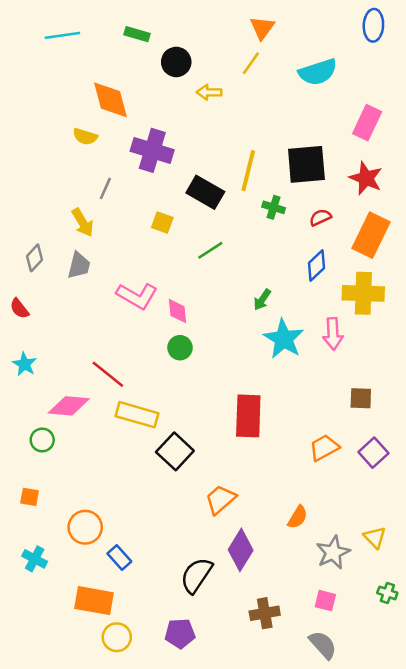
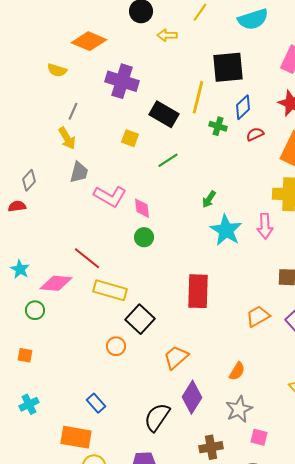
orange diamond: (110, 100) -> (89, 41), turned -52
yellow semicircle: (85, 137) -> (57, 70), moved
black square: (306, 164) -> (228, 67), moved
gray line: (105, 188) -> (73, 111), moved
gray diamond: (35, 258) -> (29, 180), moved
gray trapezoid: (79, 266) -> (79, 172), moved
blue diamond: (317, 266) -> (243, 107), moved
red semicircle: (19, 308) -> (17, 206), turned 120
cyan star: (24, 364) -> (20, 269), moved
orange circle: (85, 527) -> (116, 346), moved, size x0.7
gray star: (333, 553) -> (239, 409), moved
cyan cross: (35, 559) -> (29, 404), turned 36

